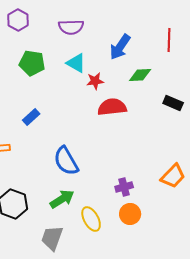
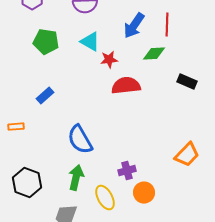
red line: (169, 40) -> (167, 25), moved
purple cross: (124, 187) -> (127, 171), moved
green arrow: (62, 199) -> (76, 178), turned -45

